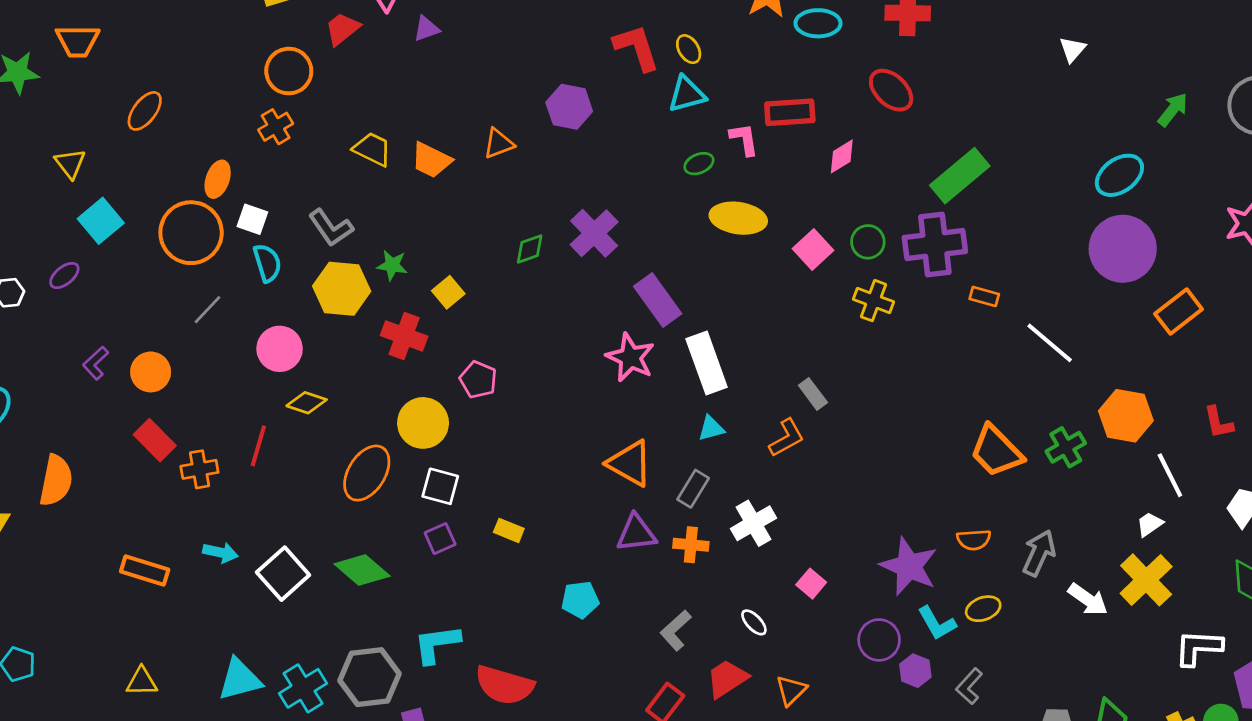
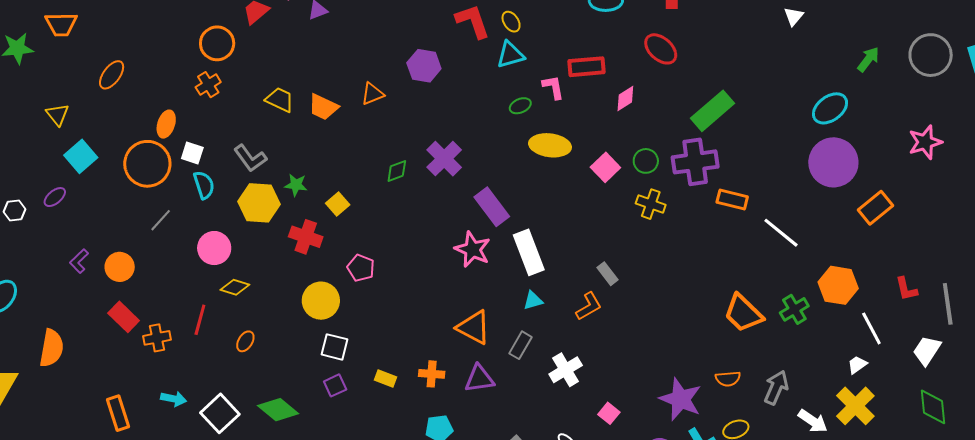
orange rectangle: (984, 296) -> (732, 200), size x1.4
orange ellipse: (367, 473) -> (245, 341), moved, size x0.5
orange cross: (691, 545) -> (432, 374), moved
orange rectangle: (145, 571) -> (118, 413), turned 56

